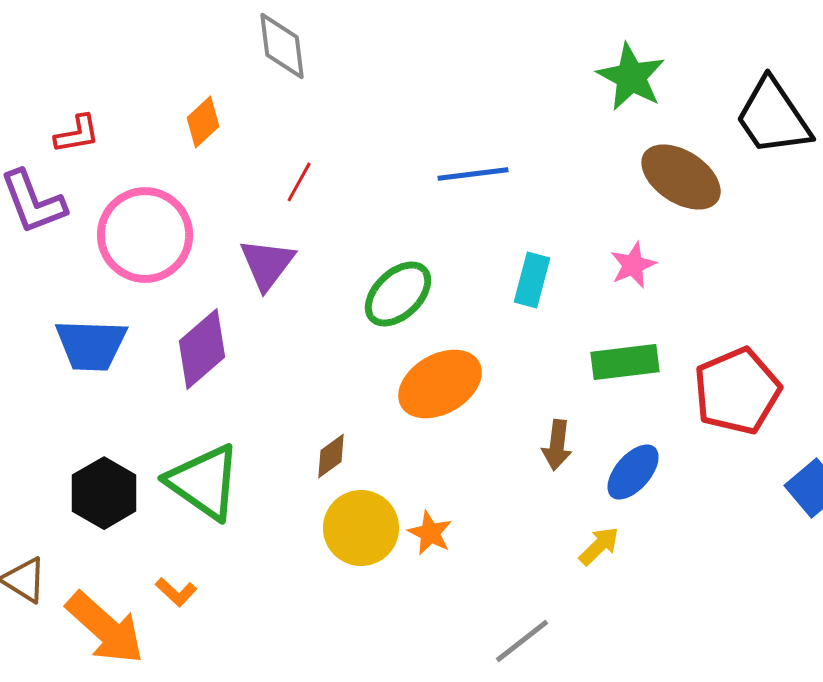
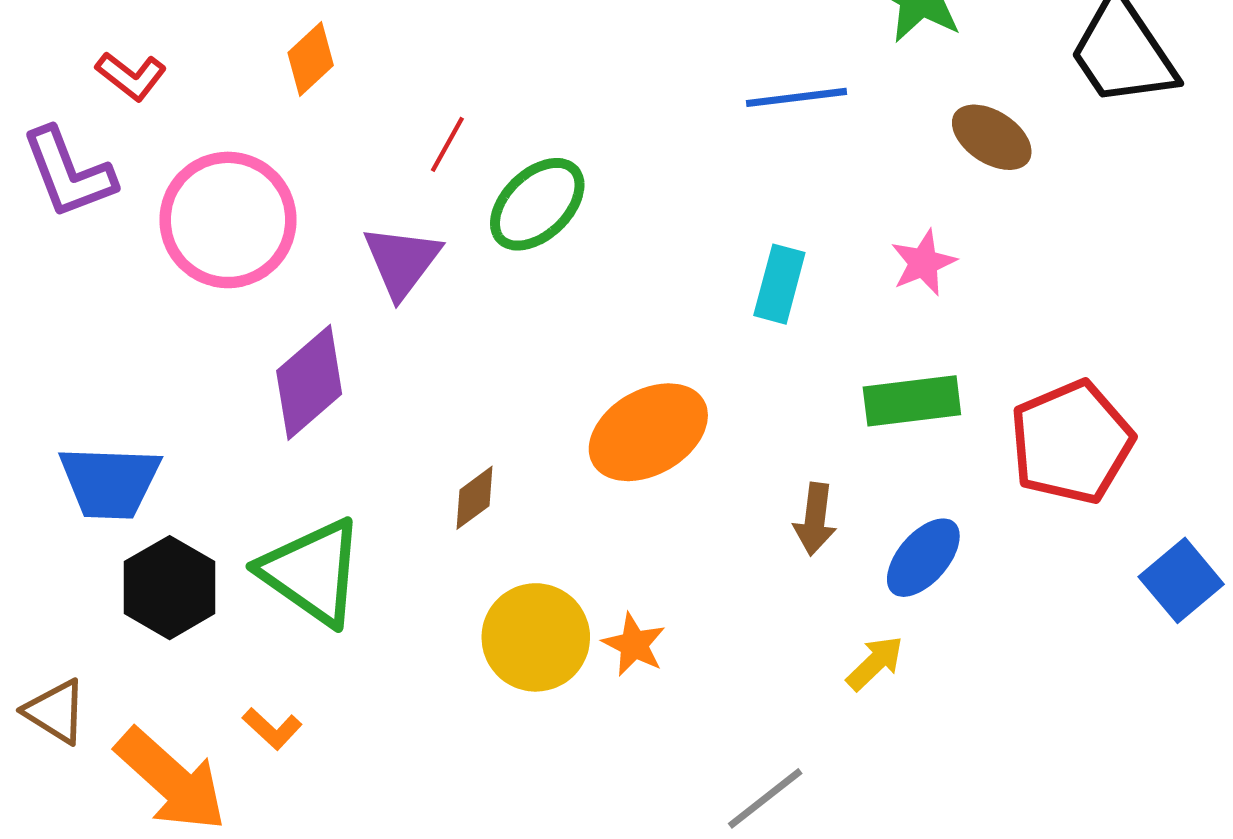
red L-shape: (77, 134) -> (131, 76), turned 48
blue line: (473, 174) -> (797, 97), moved
brown ellipse: (681, 177) -> (992, 137), size x0.7
green ellipse: (398, 294) -> (537, 204), moved
blue trapezoid: (91, 345) -> (110, 482), moved
brown diamond: (331, 456) -> (474, 498), moved

